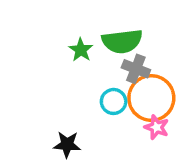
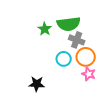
orange circle: (151, 98) -> (86, 57), size x0.7

